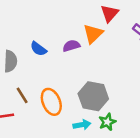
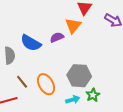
blue semicircle: (38, 49) -> (31, 43), size x1.5

